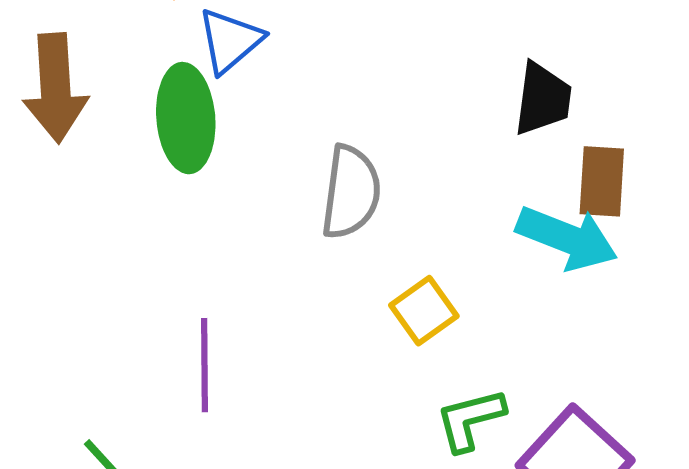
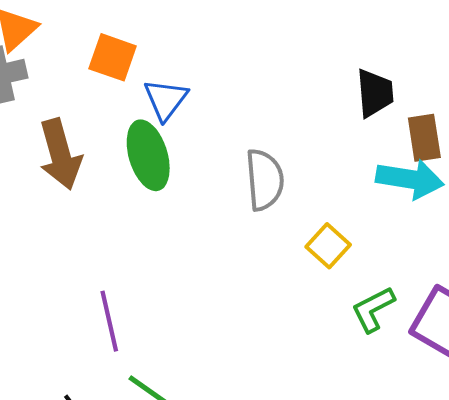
purple line: (204, 365) -> (109, 321), moved

